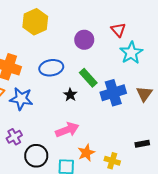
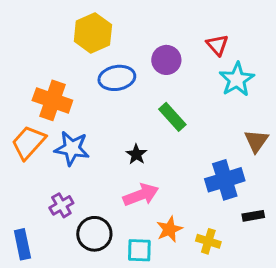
blue ellipse: (51, 68) -> (117, 78), moved
blue cross: (113, 93) -> (225, 180), moved
black star: (70, 95) -> (136, 154), moved

